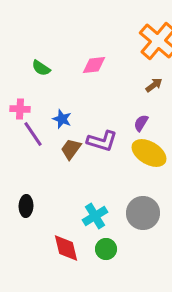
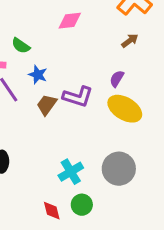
green semicircle: (41, 68) -> (21, 46), moved
red diamond: (66, 248) -> (52, 211), moved, size x0.7

